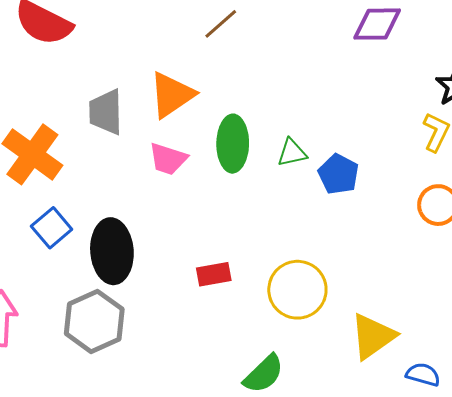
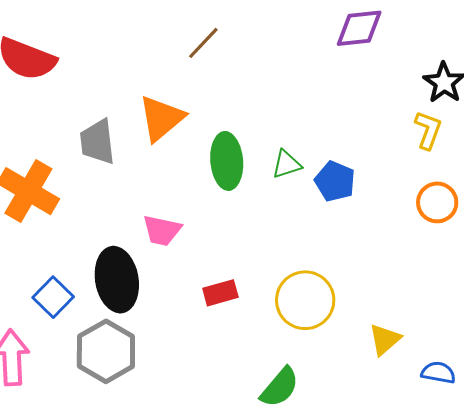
pink trapezoid: (168, 159) -> (162, 230), moved
blue square: (52, 228) -> (53, 297), moved
yellow triangle: (373, 336) -> (385, 339), size x0.7

